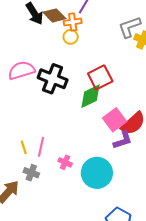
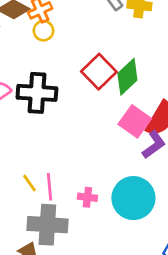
green diamond: (90, 96) -> (127, 77), moved
yellow line: (24, 147) -> (30, 183), moved
gray cross: (31, 173) -> (47, 225), size x1.8

